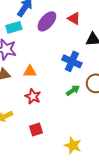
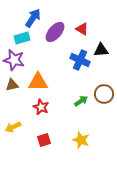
blue cross: (72, 61) -> (80, 60), moved
orange triangle: (30, 71) -> (38, 82), size x1.5
yellow star: (73, 145) -> (81, 140), moved

